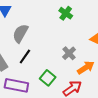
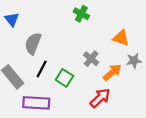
green square: (48, 78) -> (64, 78), moved

